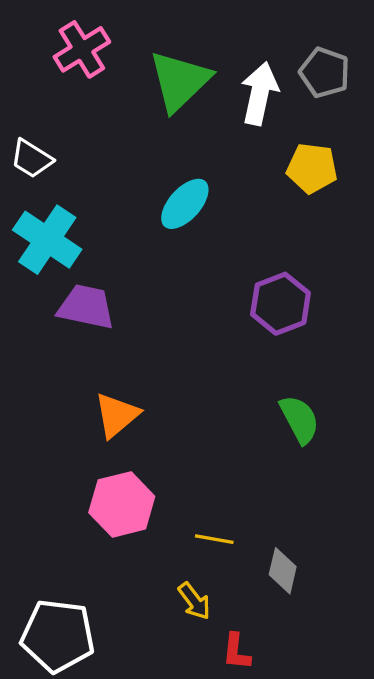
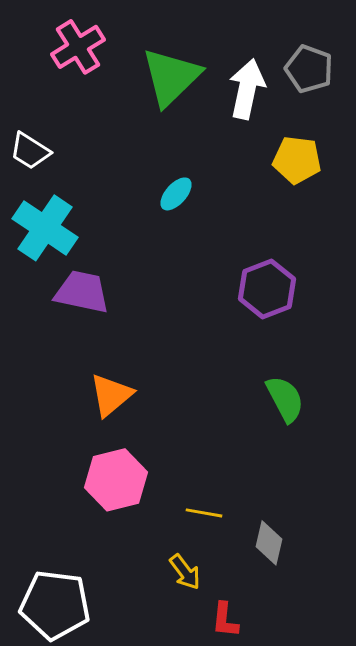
cyan ellipse: (185, 204) -> (176, 194), size x0.7

